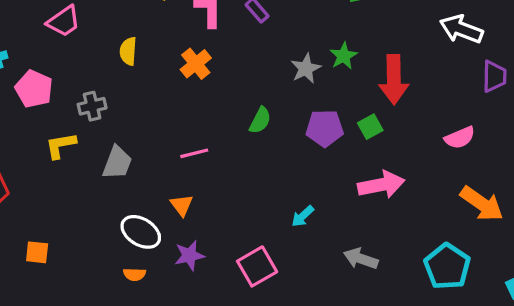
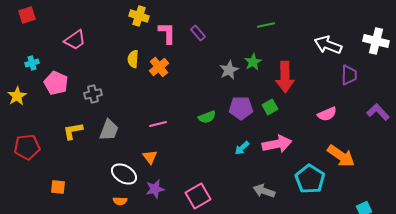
yellow semicircle: (128, 51) -> (133, 59), moved
green semicircle: (260, 120) -> (207, 117), moved, turned 42
yellow L-shape: (61, 145) -> (73, 131), moved
cyan arrow: (303, 216) -> (242, 148), moved
cyan pentagon: (447, 266) -> (310, 179), moved

